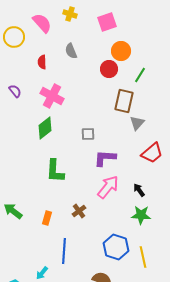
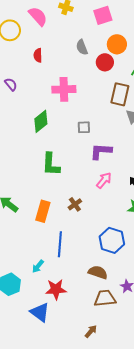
gray semicircle: (71, 51) -> (82, 47), moved
pink cross: (52, 96) -> (64, 89), moved, turned -30
pink arrow: (108, 187) -> (104, 180), size x0.7
orange rectangle: (47, 218) -> (43, 211), size x1.5

